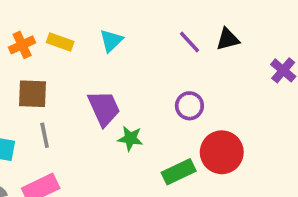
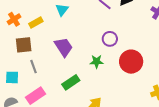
yellow rectangle: (60, 42) -> (36, 22), moved, turned -40
green star: (130, 138) -> (97, 62), moved
green rectangle: (179, 172) -> (71, 82), moved

